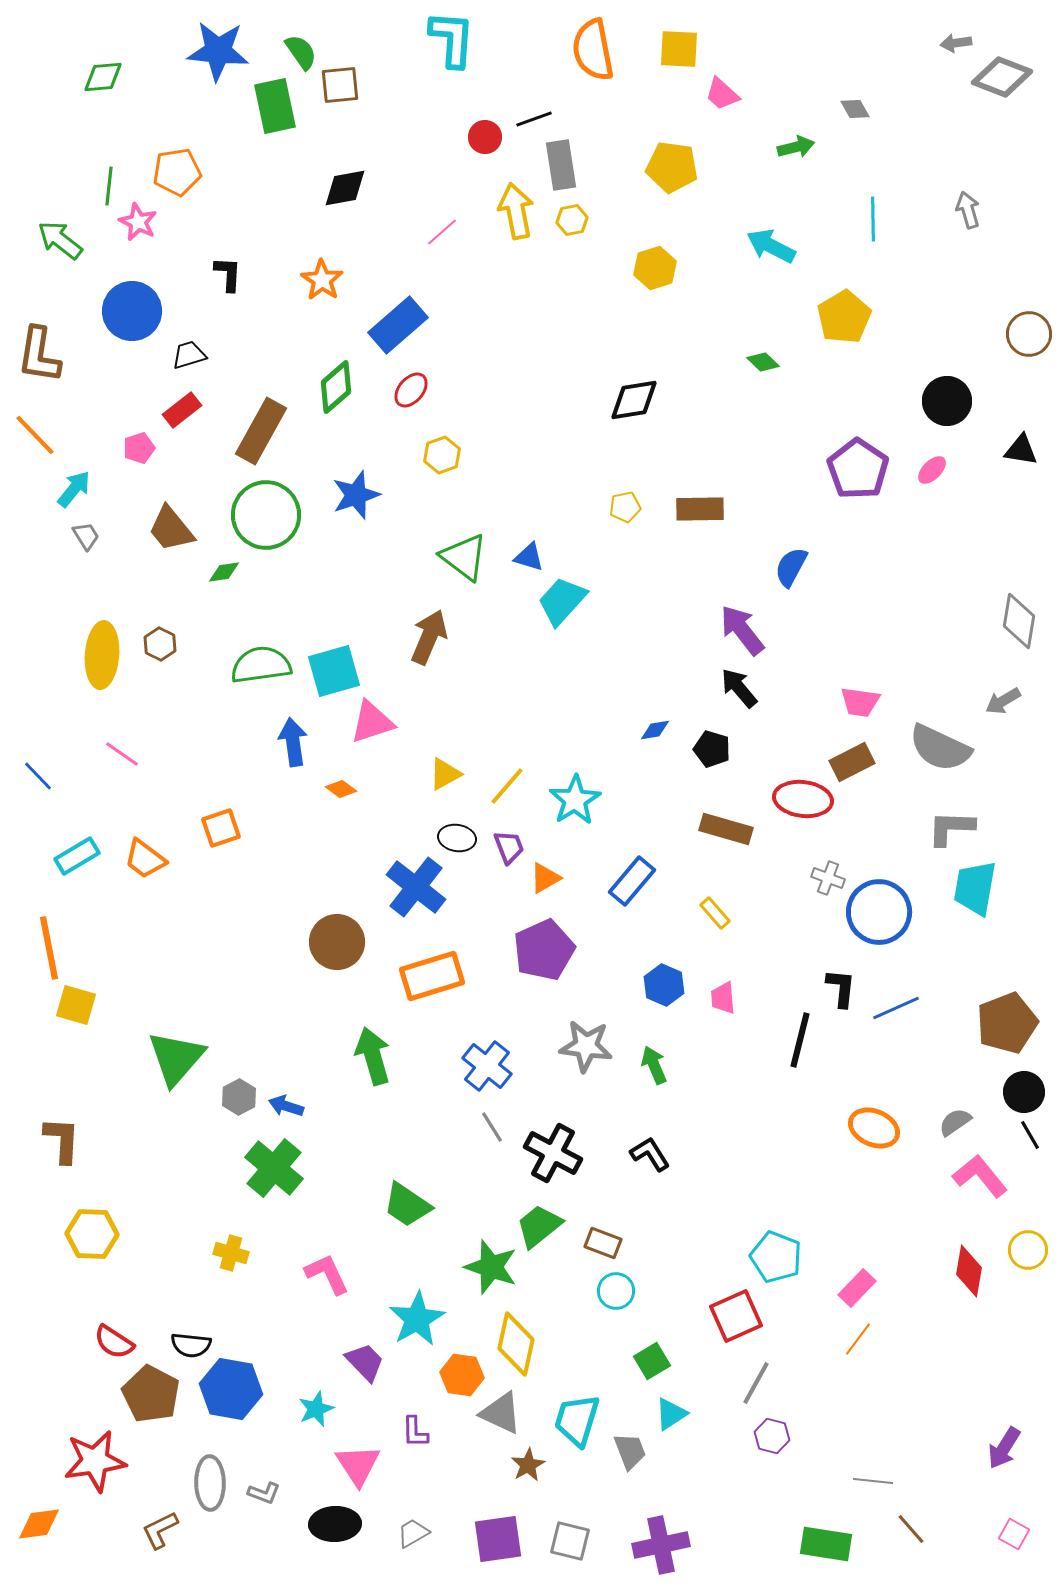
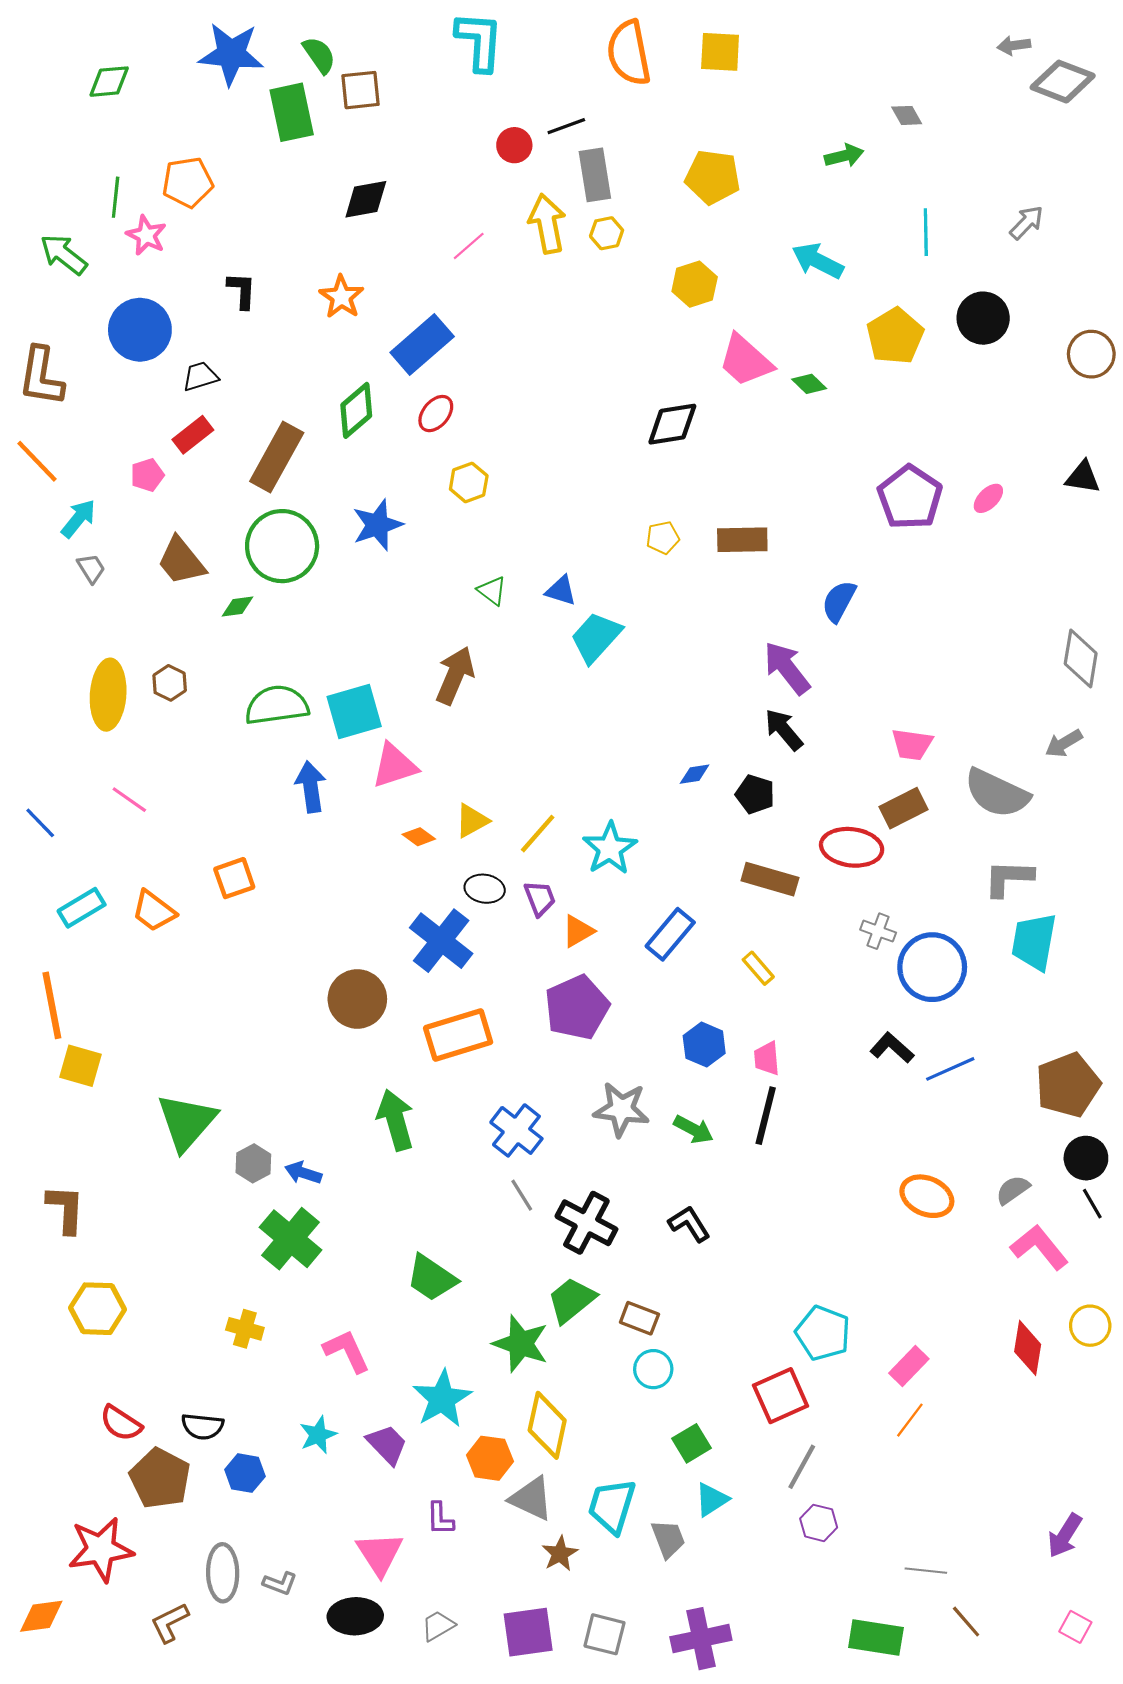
pink trapezoid: (722, 94) -> (746, 360), moved, size x1.5
gray arrow: (968, 210) -> (1027, 223), turned 60
black circle: (947, 401) -> (983, 318), moved
green triangle: (464, 557) -> (492, 591), size x0.6
orange diamond: (341, 789) -> (419, 837), moved
black L-shape: (841, 988) -> (892, 1048), turned -54
black line: (800, 1040) -> (766, 1116), moved
green arrow: (654, 1065) -> (694, 1129), turned 141
blue hexagon: (231, 1389) -> (245, 1473), size x0.6
cyan star: (316, 1409) -> (318, 1435), moved

